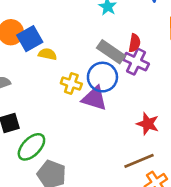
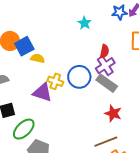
gray rectangle: (111, 52) -> (107, 83), moved
purple cross: (136, 62) -> (105, 66), turned 30
purple triangle: (94, 98) -> (43, 92), moved

